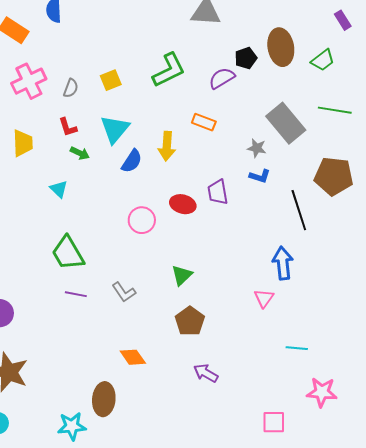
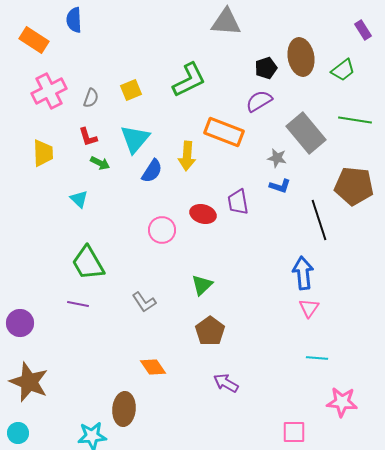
purple semicircle: (222, 78) -> (259, 101), moved
orange rectangle: (204, 122) -> (224, 132), size x1.6
purple line: (76, 294) -> (78, 304), moved
pink triangle: (264, 298) -> (309, 308), moved

